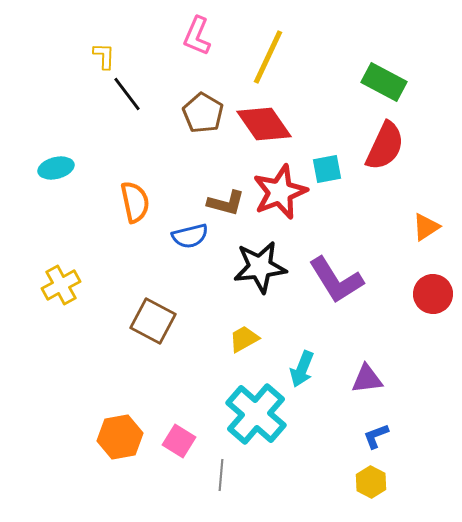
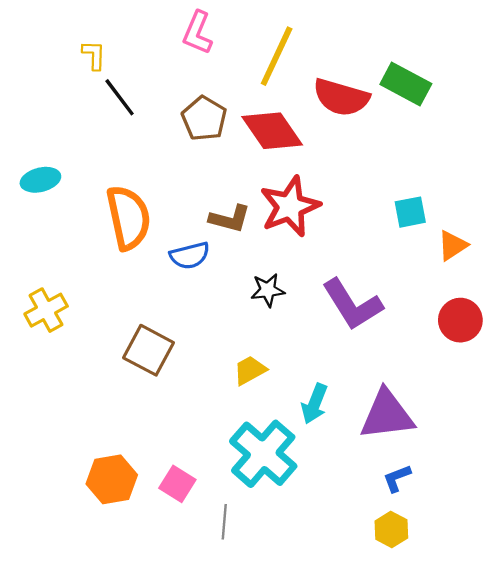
red semicircle: (385, 146) -> (341, 97), moved, turned 81
cyan square: (327, 169) -> (410, 212), moved
orange semicircle: (135, 202) -> (128, 218), size x1.4
black star: (260, 267) -> (268, 290), size x0.6
purple triangle: (367, 379) -> (387, 415), size x1.6

